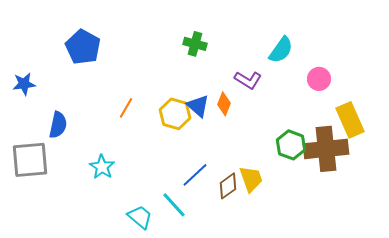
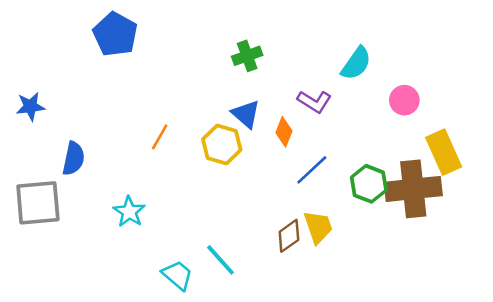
green cross: (195, 44) -> (247, 56), turned -35
blue pentagon: (83, 47) -> (115, 34), moved
blue triangle: (198, 106) -> (246, 114), moved
blue line: (195, 175) -> (312, 170), moved

